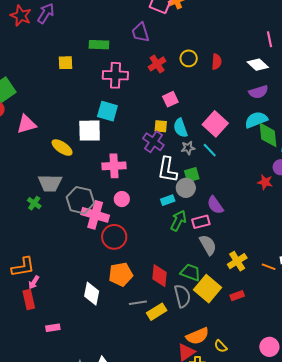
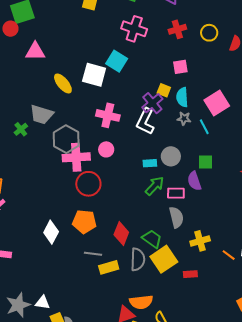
white L-shape: (167, 170) -> (145, 121), moved
green square: (192, 175) -> (205, 162), moved
pink cross: (95, 215) -> (76, 157), turned -36

